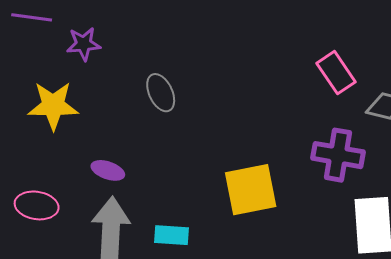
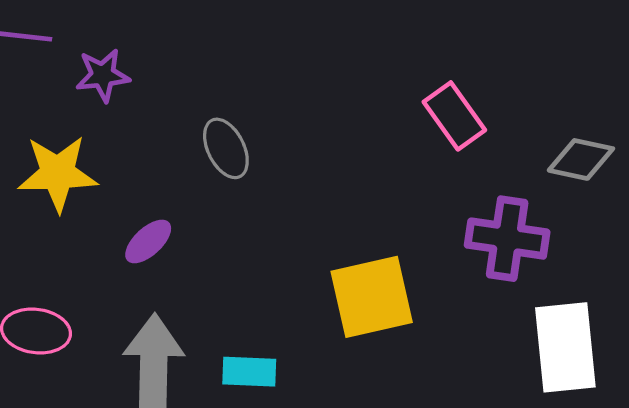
pink rectangle: (336, 73) -> (454, 116), moved
purple ellipse: (108, 170) -> (148, 241), moved, turned -60

